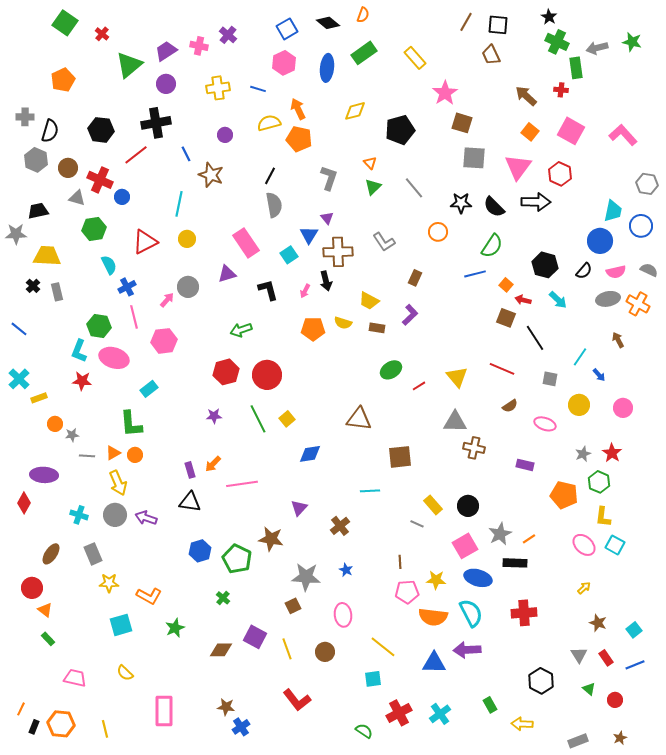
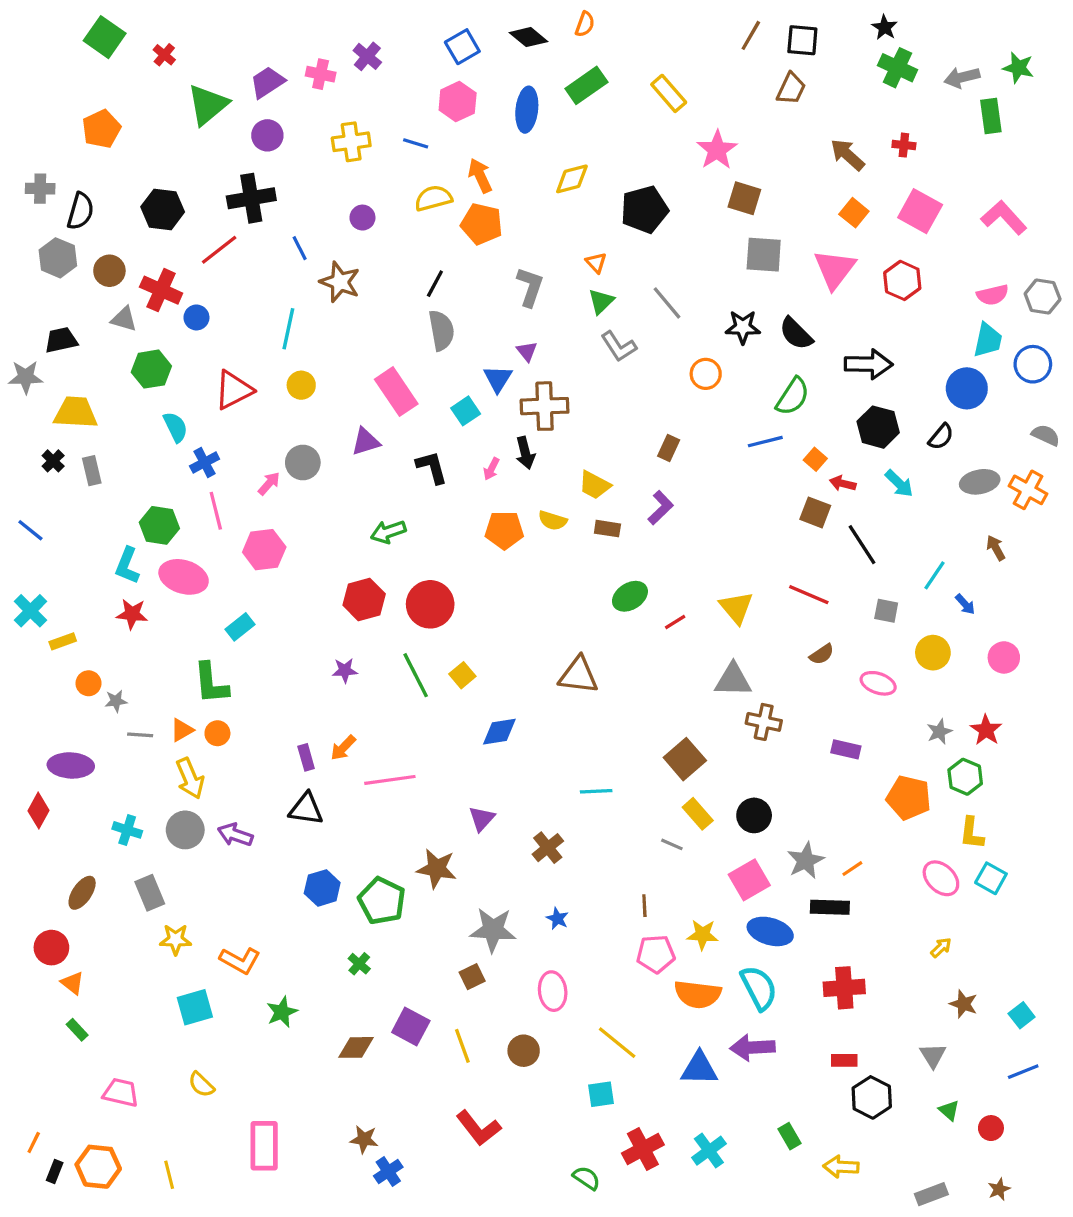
brown trapezoid: (491, 55) -> (791, 89), turned -130
green rectangle: (576, 68) -> (991, 116), moved
black arrow: (536, 202) -> (868, 364), moved
gray L-shape: (384, 242) -> (619, 346), moved
pink semicircle: (616, 272) -> (993, 295), moved
brown square: (400, 457) -> (685, 759), moved, turned -35
red rectangle: (606, 658) -> (844, 1060), moved, turned -56

